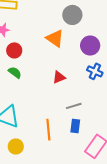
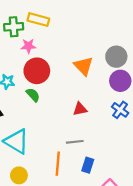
gray circle: (72, 15) -> (116, 57), moved
red circle: (14, 50) -> (37, 71), size x1.5
gray line: (74, 106) -> (75, 142), moved

